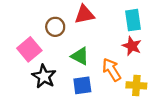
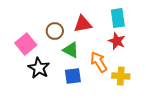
red triangle: (85, 14) -> (83, 24), moved
brown circle: (55, 27) -> (55, 31), moved

